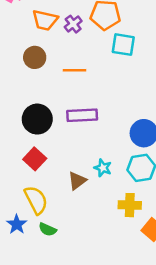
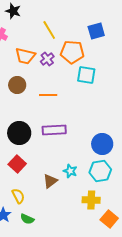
yellow semicircle: (36, 200) -> (18, 196), size x0.7

